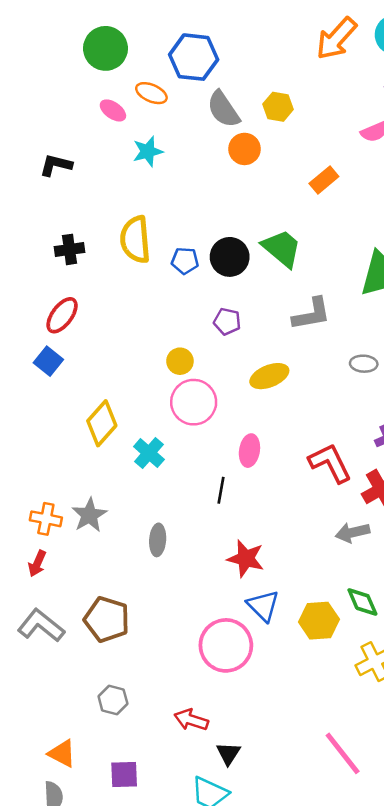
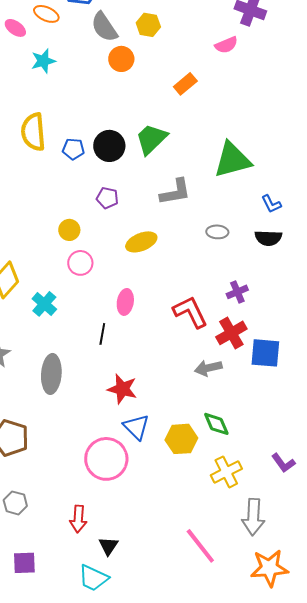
green trapezoid: (282, 248) -> (151, 139), turned -84
pink circle: (194, 402) -> (80, 263), size x0.7
gray ellipse: (158, 540) -> (51, 374), size x1.5
red arrow: (191, 720) -> (78, 519), turned -104

